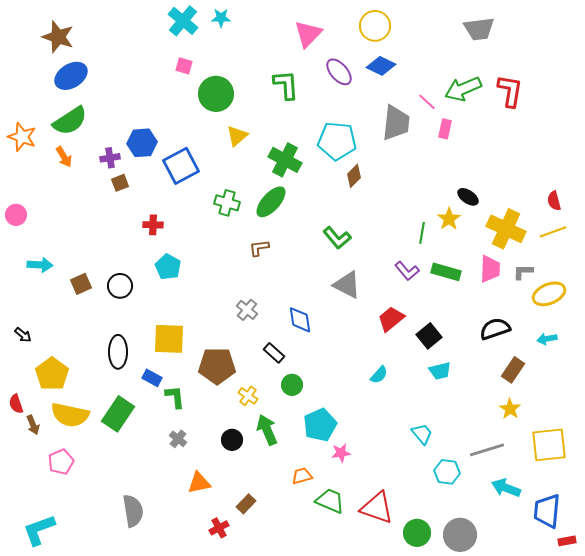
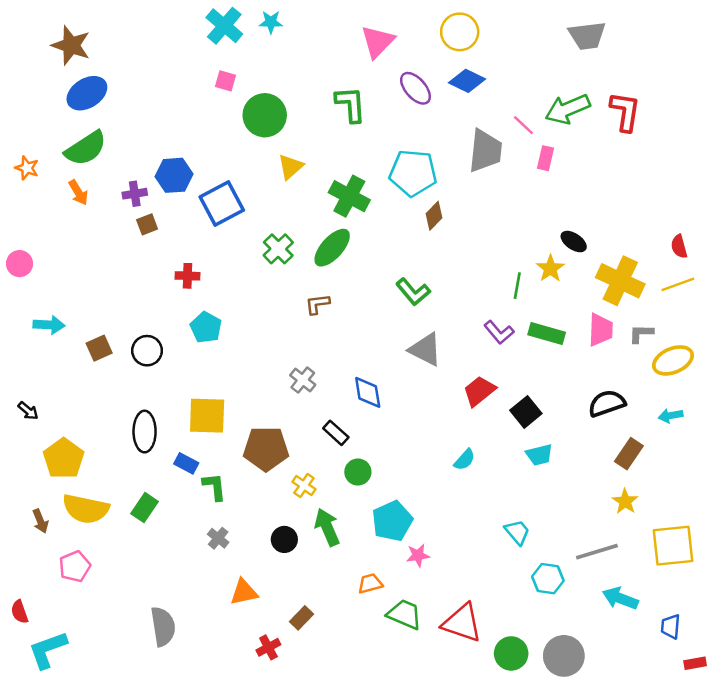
orange star: (22, 137) -> (27, 168), size x0.7
green cross: (227, 203) -> (278, 249), turned 30
red semicircle: (16, 404) -> (20, 612), moved
green rectangle: (118, 414) -> (145, 508), size x0.7
blue trapezoid: (547, 511) -> (671, 626), size x0.6

